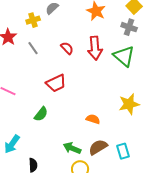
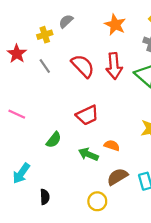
red semicircle: (67, 48) -> (83, 66), size x1.6
red trapezoid: (56, 83) -> (87, 115), moved
green arrow: (72, 148) -> (88, 154), moved

